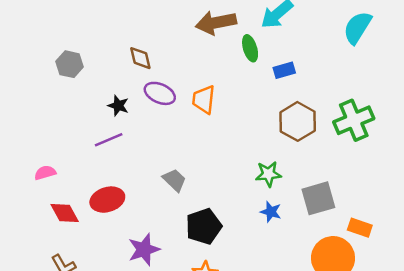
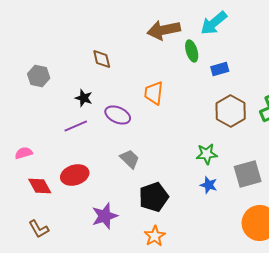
gray hexagon: (70, 64) -> (39, 76), moved
purple ellipse: (160, 93) -> (118, 115), moved

